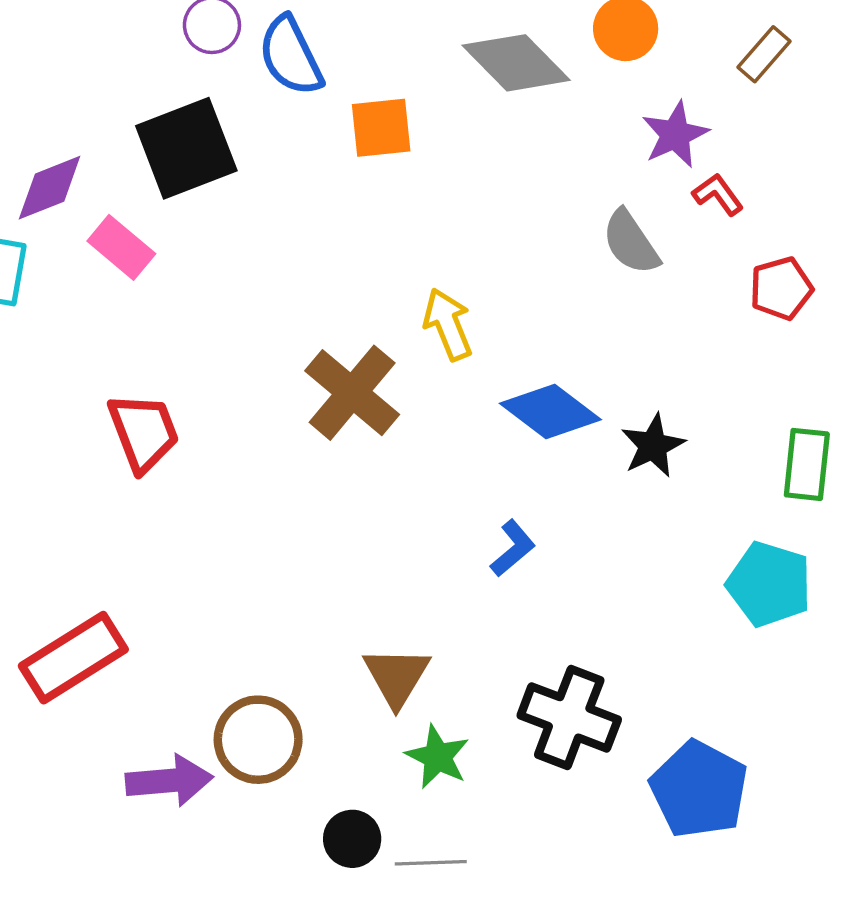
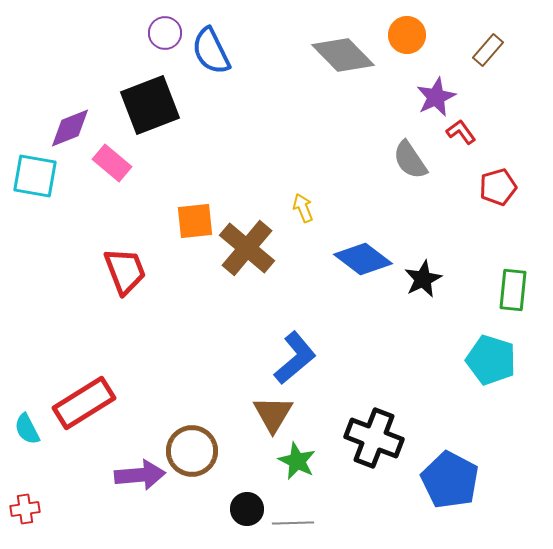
orange square: (381, 128) -> (195, 221), moved
yellow arrow: (448, 324) -> (303, 208), size x0.7
blue L-shape: (513, 548) -> (295, 358), moved, size x1.6

